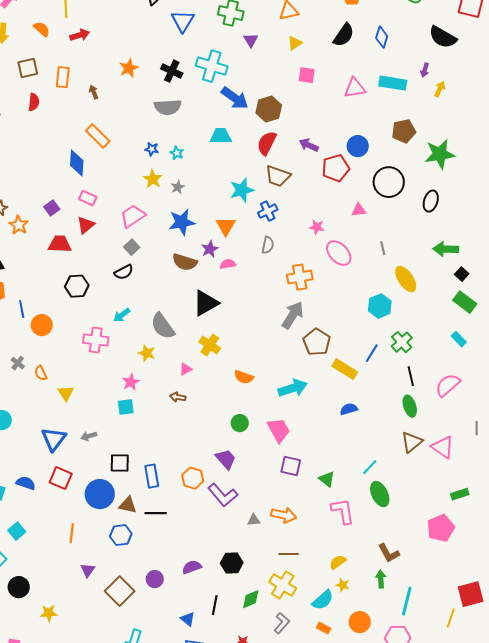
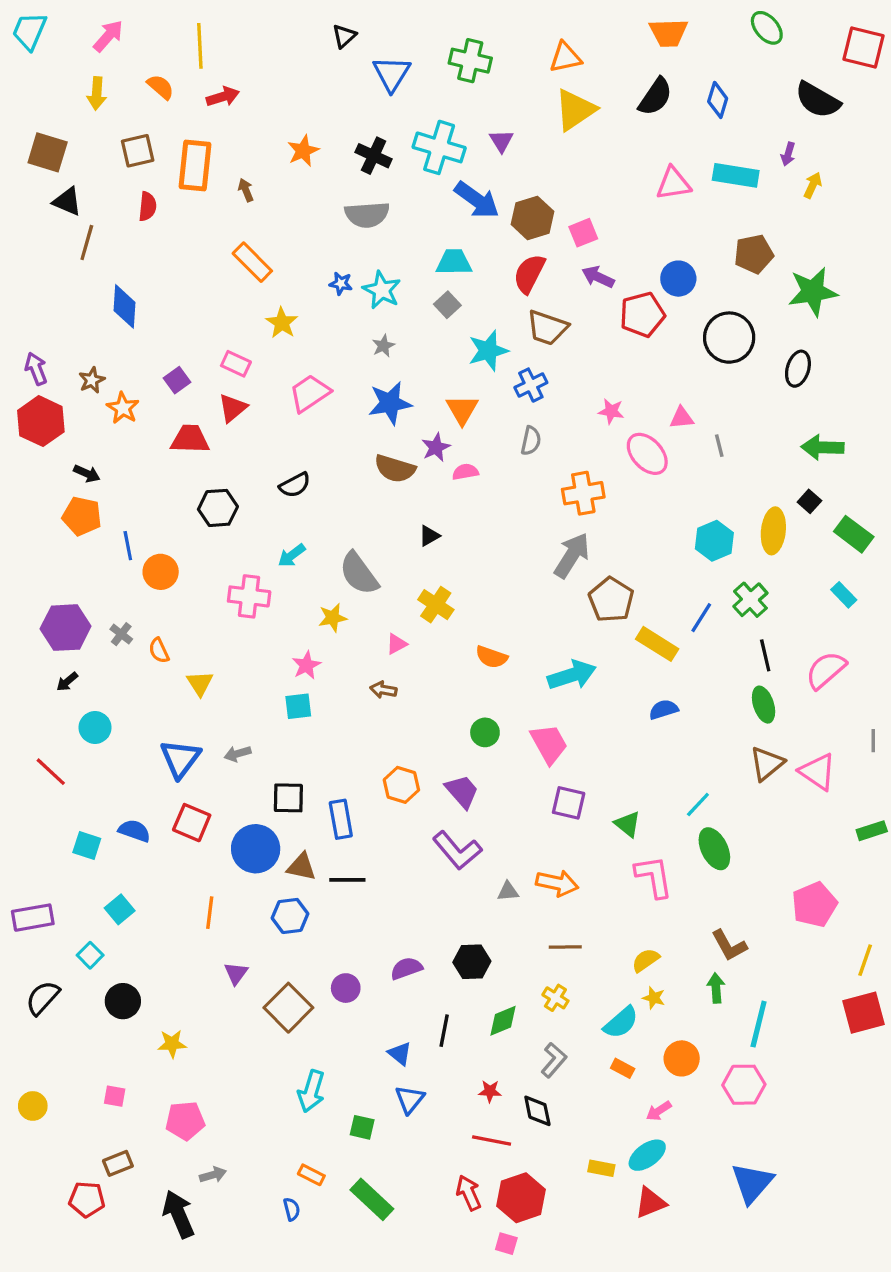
purple triangle: (251, 40) -> (501, 141), moved
yellow triangle: (295, 43) -> (575, 110), size x1.8
pink square: (307, 75) -> (583, 233), moved, turned -30
orange rectangle: (63, 77) -> (195, 165), size x1.4
cyan star: (177, 153) -> (382, 290), size x1.6
blue diamond: (77, 163) -> (125, 306), moved
yellow star: (153, 179) -> (282, 323), moved
pink triangle: (359, 210) -> (682, 418), moved
gray square: (132, 247) -> (447, 305), moved
black square: (462, 274) -> (809, 501), moved
yellow ellipse: (406, 279) -> (773, 531), moved, turned 40
black triangle: (206, 303) -> (429, 536), size x0.5
yellow star: (147, 353) -> (333, 618), turned -30
orange hexagon: (193, 478) -> (401, 785), moved
green rectangle: (460, 494) -> (872, 831), moved
yellow cross: (283, 585) -> (555, 998), size x0.6
yellow line: (451, 618) -> (865, 960), moved

